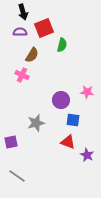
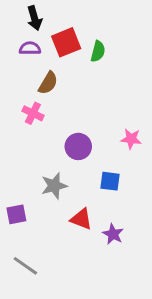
green semicircle: (62, 45) -> (98, 51), moved
purple circle: (61, 100) -> (78, 146), moved
red triangle: (68, 142) -> (81, 219), moved
purple star: (87, 155) -> (113, 234), moved

